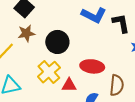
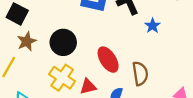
red ellipse: (92, 66) -> (108, 60), turned 65

